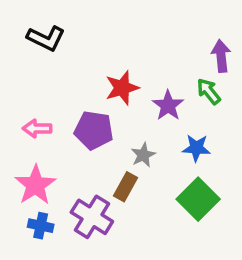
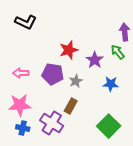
gray star: (143, 155) -> (76, 81), moved
pink star: (35, 185) -> (20, 105), turned 30
green square: (198, 199) -> (109, 126), moved

